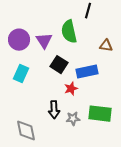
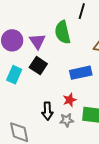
black square: (59, 65) -> (38, 66), moved
red star: (71, 89) -> (70, 100), moved

